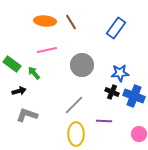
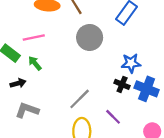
pink line: (47, 50) -> (34, 37), moved
gray circle: (82, 65) -> (90, 37), moved
purple line: (104, 121) -> (113, 117), turned 42

